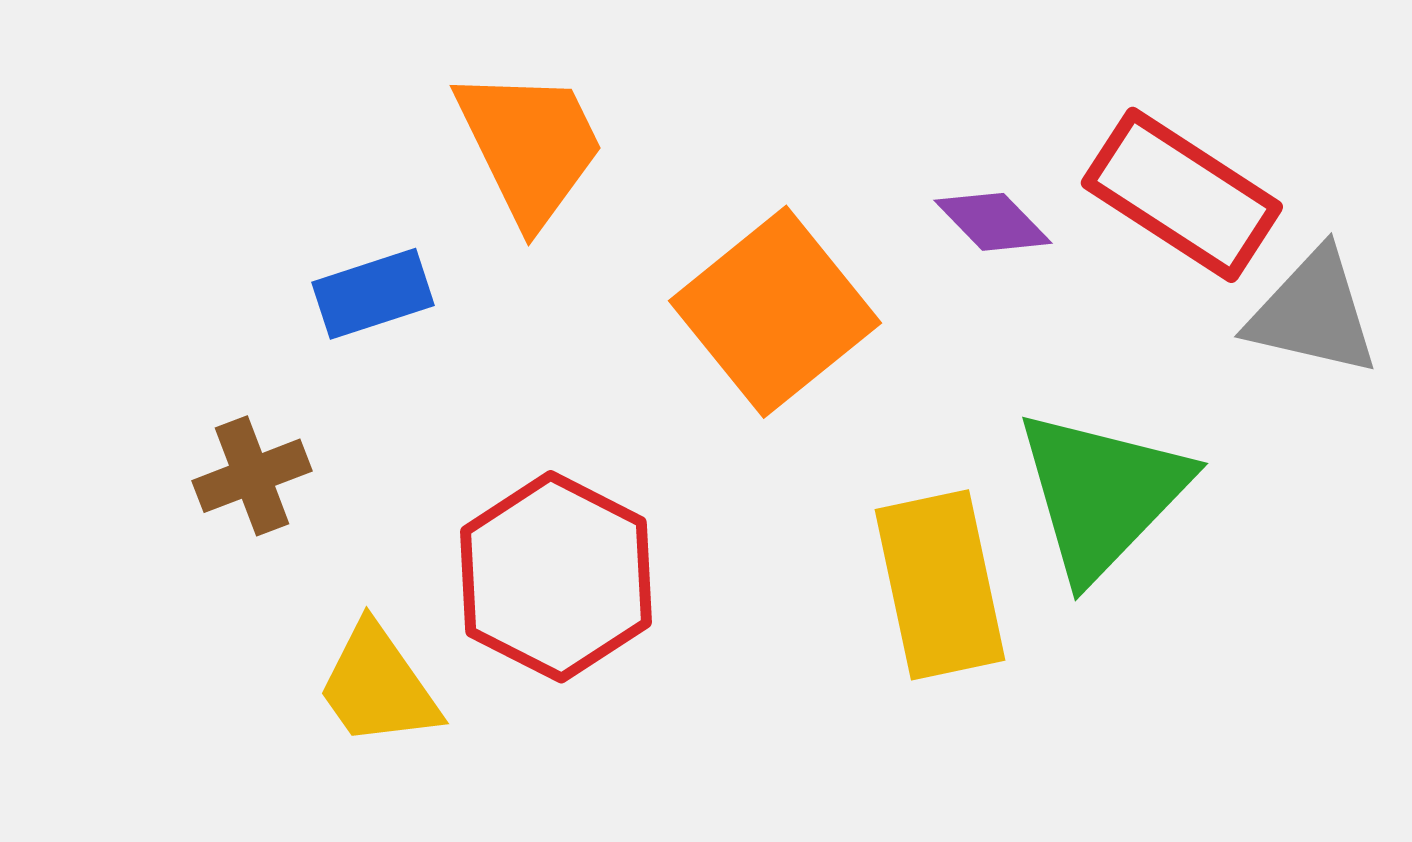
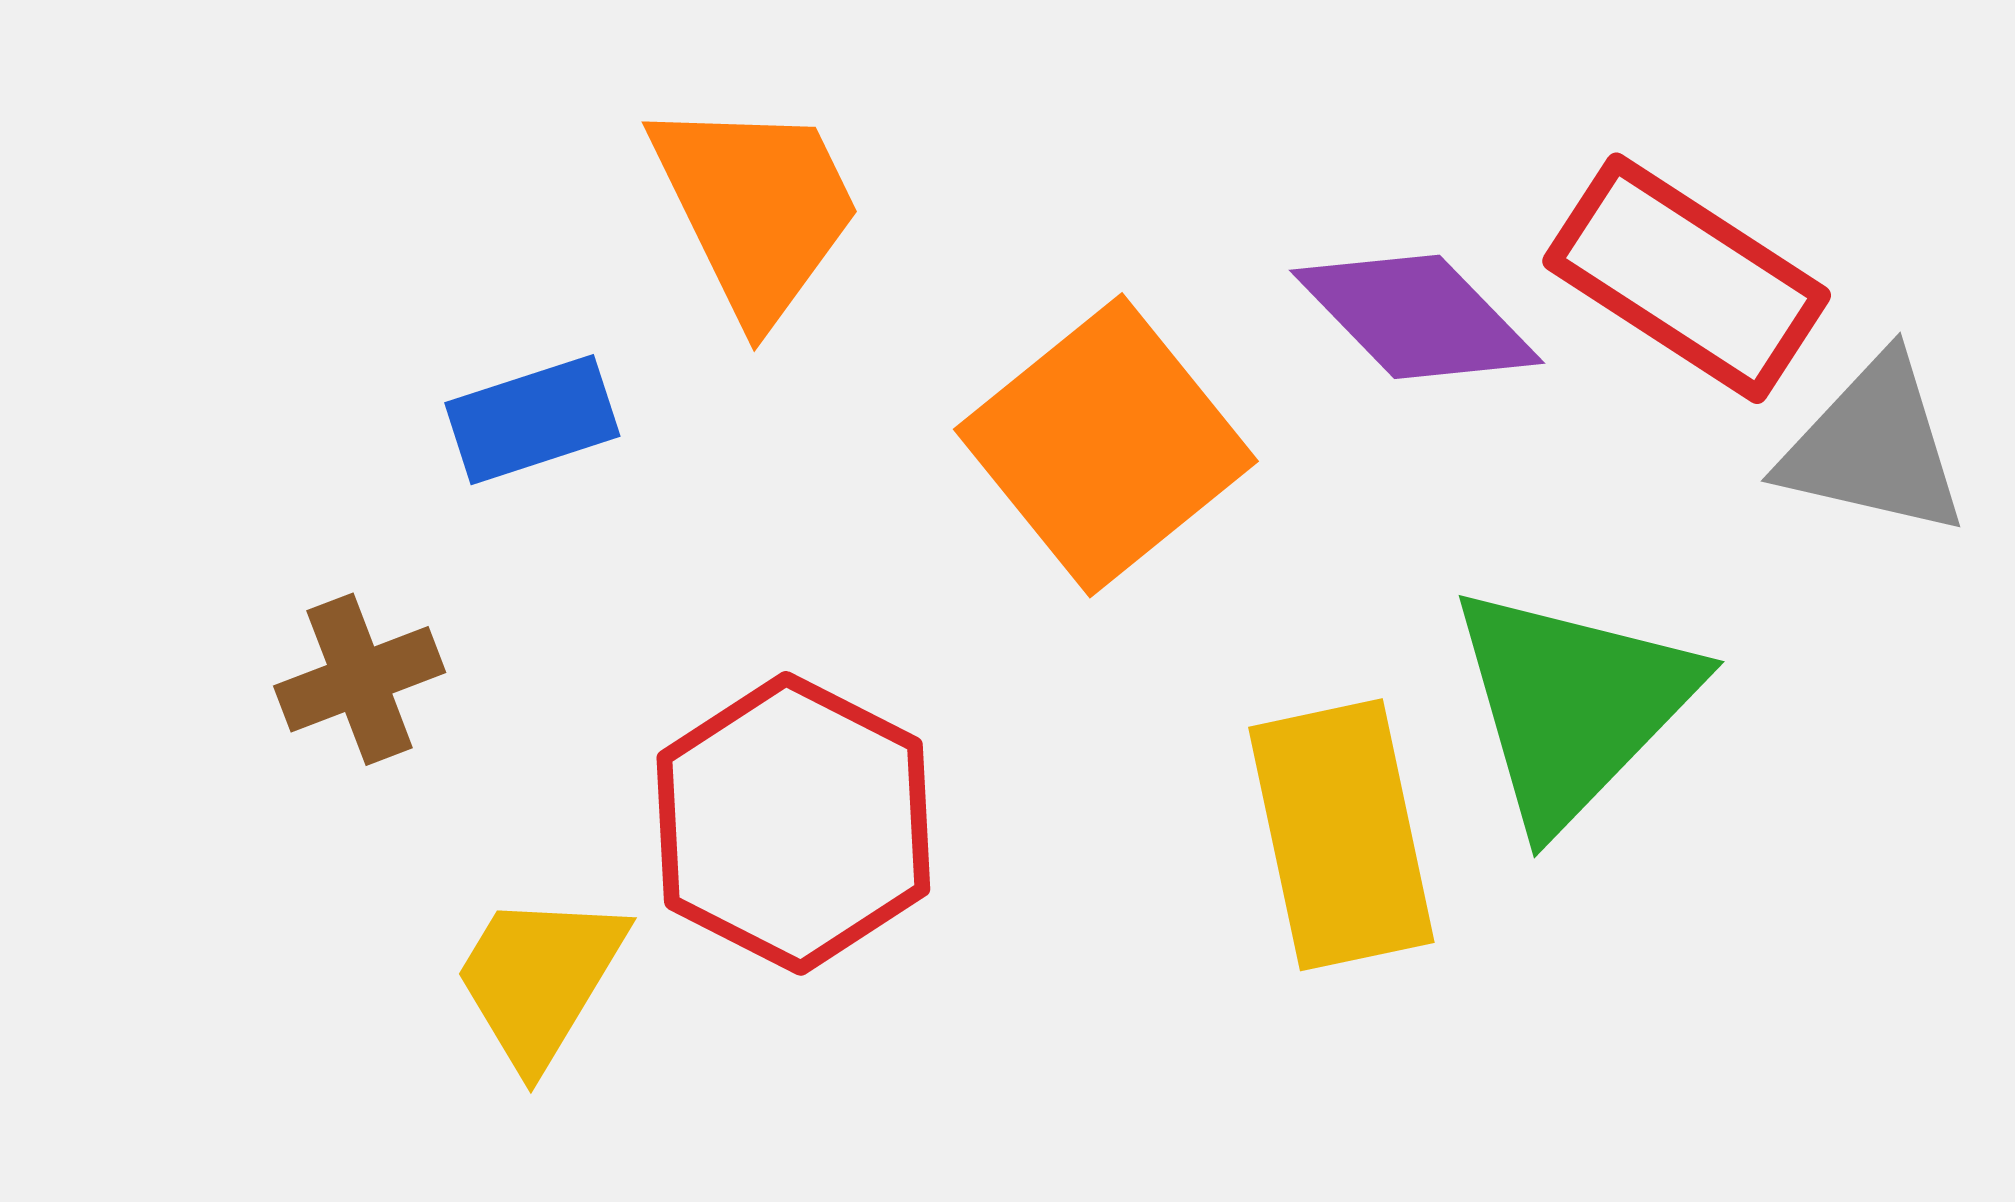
purple diamond: (993, 222) -> (1417, 317), size x1.5
yellow trapezoid: (378, 686) -> (539, 979), turned 66

